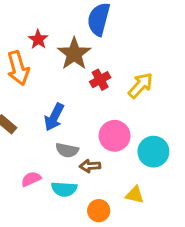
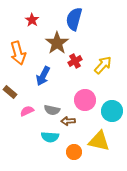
red star: (38, 39) -> (32, 20), moved
blue arrow: (54, 117) -> (43, 76), moved
pink semicircle: (31, 179) -> (27, 111), moved
yellow triangle: (135, 195) -> (99, 141), size x1.6

